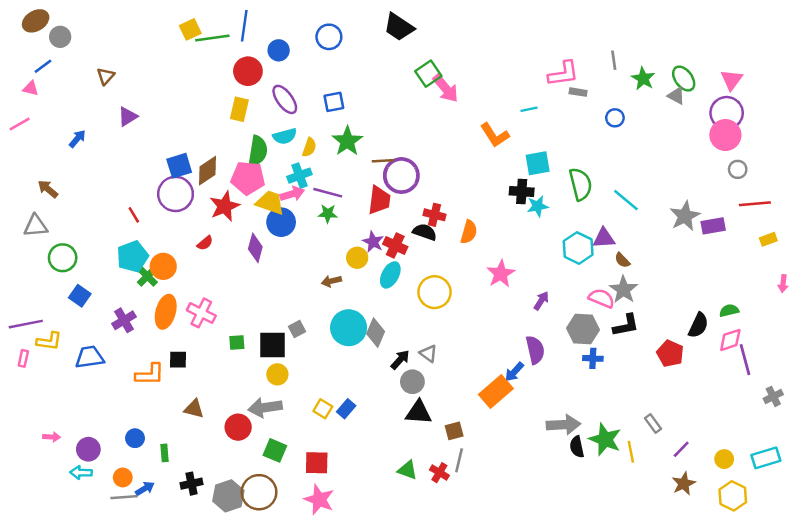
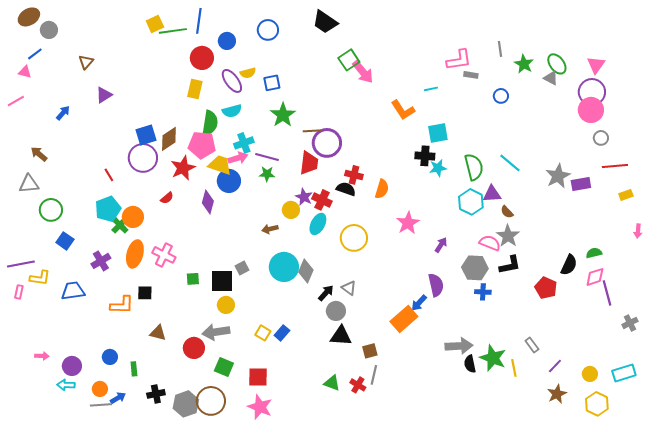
yellow semicircle: (309, 147) -> (248, 73), moved, turned 56
green semicircle: (581, 184) -> (474, 167), moved

